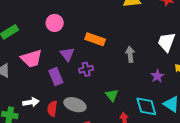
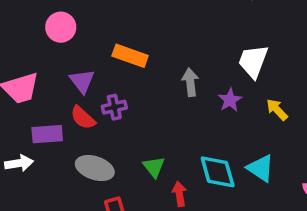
purple star: (157, 76) -> (230, 100), moved
purple rectangle: (56, 77) -> (47, 134), moved, turned -72
green triangle: (112, 95) -> (154, 167), moved
red semicircle: (52, 109) -> (83, 118), moved, turned -56

